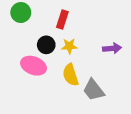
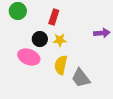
purple arrow: (112, 48) -> (102, 33), moved
yellow semicircle: (70, 75) -> (61, 65), turned 30

